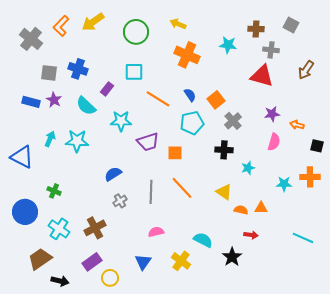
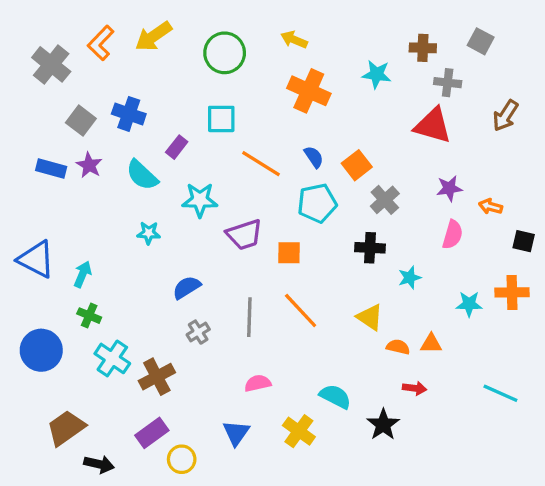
gray square: (49, 73) -> (81, 121), turned 30
cyan arrow: (50, 139) -> (83, 274), moved
cyan star: (77, 141) -> (149, 233), moved, size x0.6
cyan cross: (59, 229) -> (112, 358), moved

